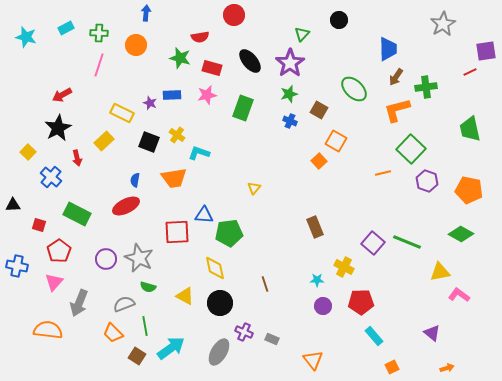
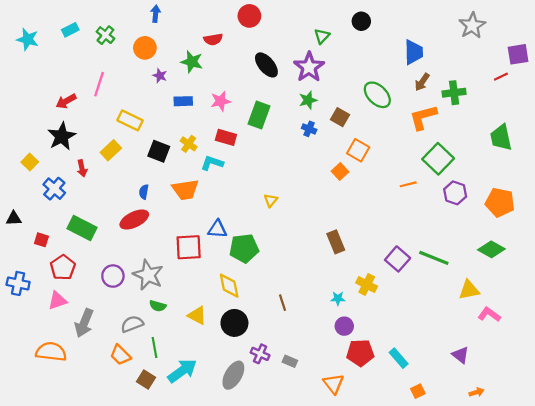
green cross: (99, 33) -> (105, 35), turned 36
pink line: (99, 65) -> (99, 84), moved
red rectangle: (212, 68) -> (226, 137), moved
purple star: (150, 103) -> (160, 76), moved
pink triangle: (54, 282) -> (57, 301), turned 30
red pentagon: (361, 302) -> (360, 353), moved

